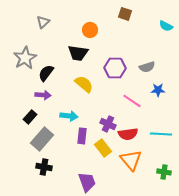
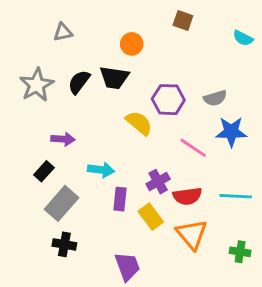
gray triangle: (43, 22) -> (63, 32), turned 32
black semicircle: (46, 73) -> (79, 82), moved
yellow semicircle: (84, 84) -> (139, 123), moved
blue star: (158, 90) -> (231, 132), size x1.5
purple cross: (108, 124) -> (158, 182), turned 35

